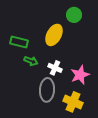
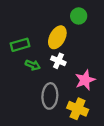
green rectangle: (19, 42) -> (20, 45), turned -30
white cross: (55, 68) -> (58, 61), moved

